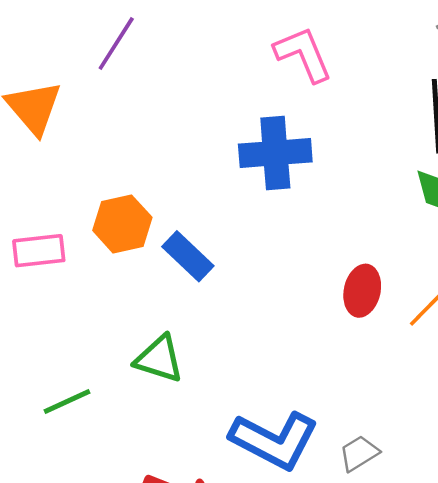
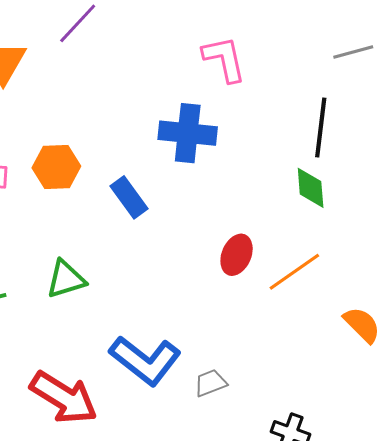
blue rectangle: (188, 256) -> (129, 197), moved
green triangle: (159, 359) -> (66, 279), turned -45

